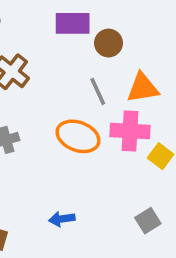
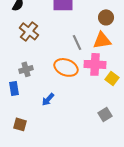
brown circle: (109, 43) -> (106, 17), moved
blue arrow: (62, 219) -> (48, 99), moved, turned -40

